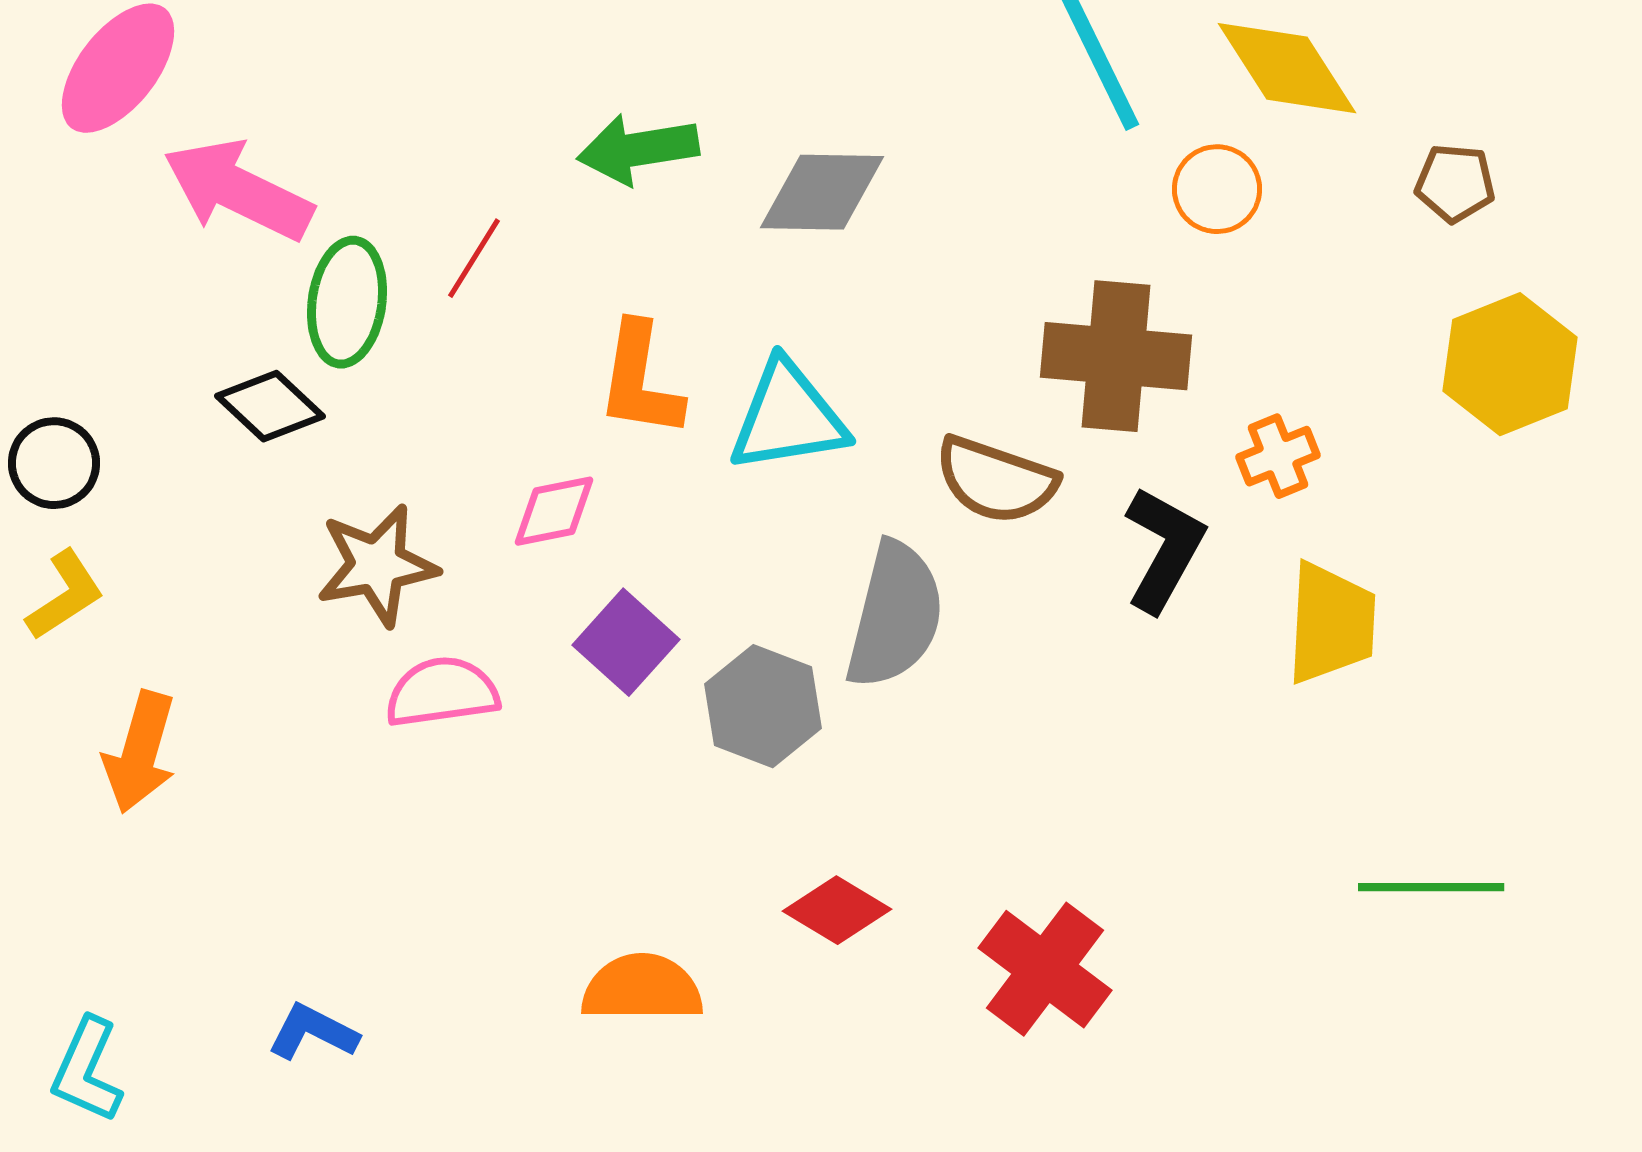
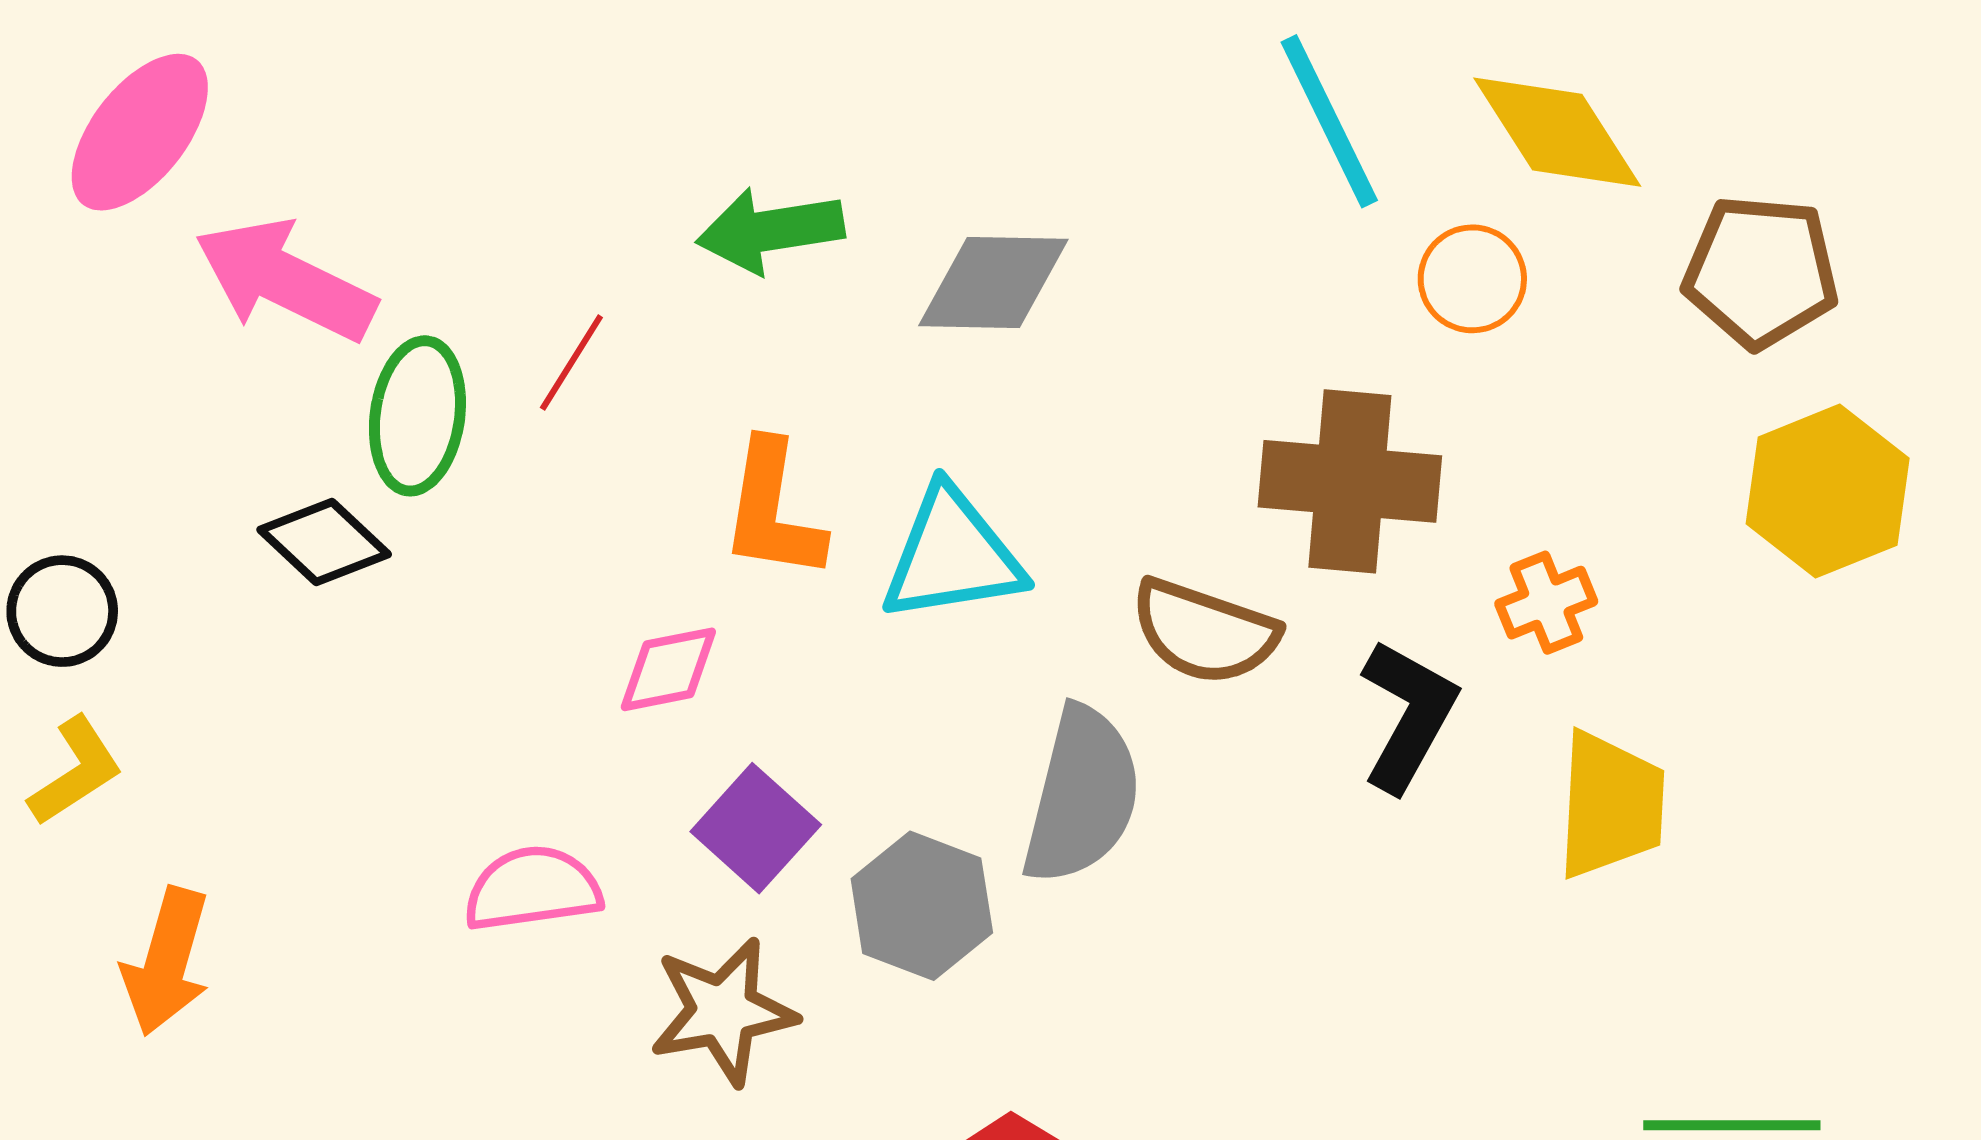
brown pentagon: (1455, 183) -> (1761, 272), size x1.6
brown star: (377, 565) -> (723, 1011), moved

